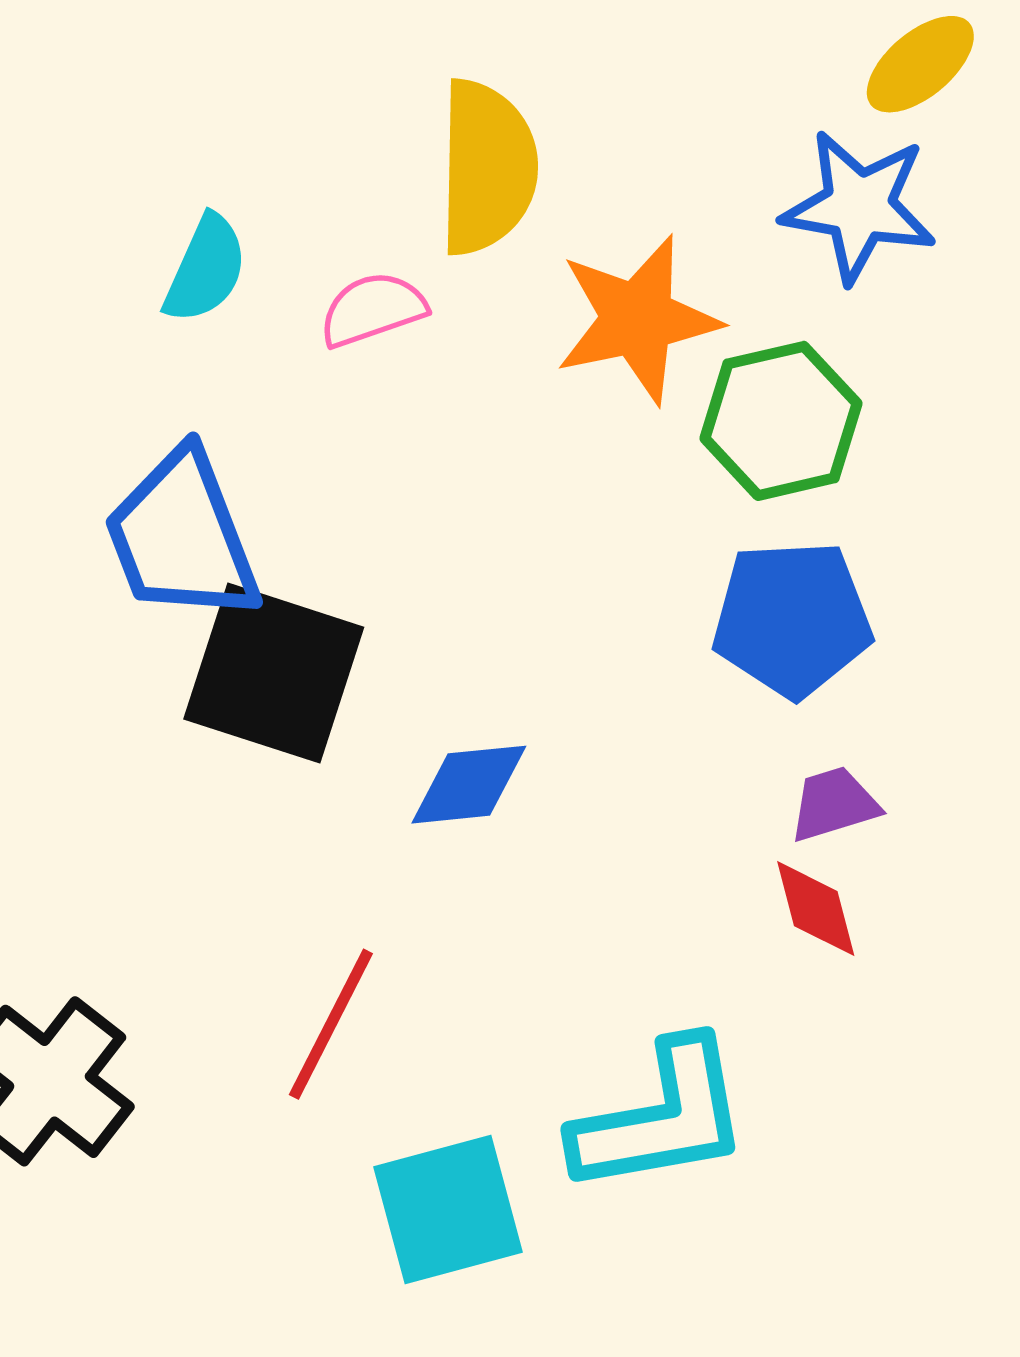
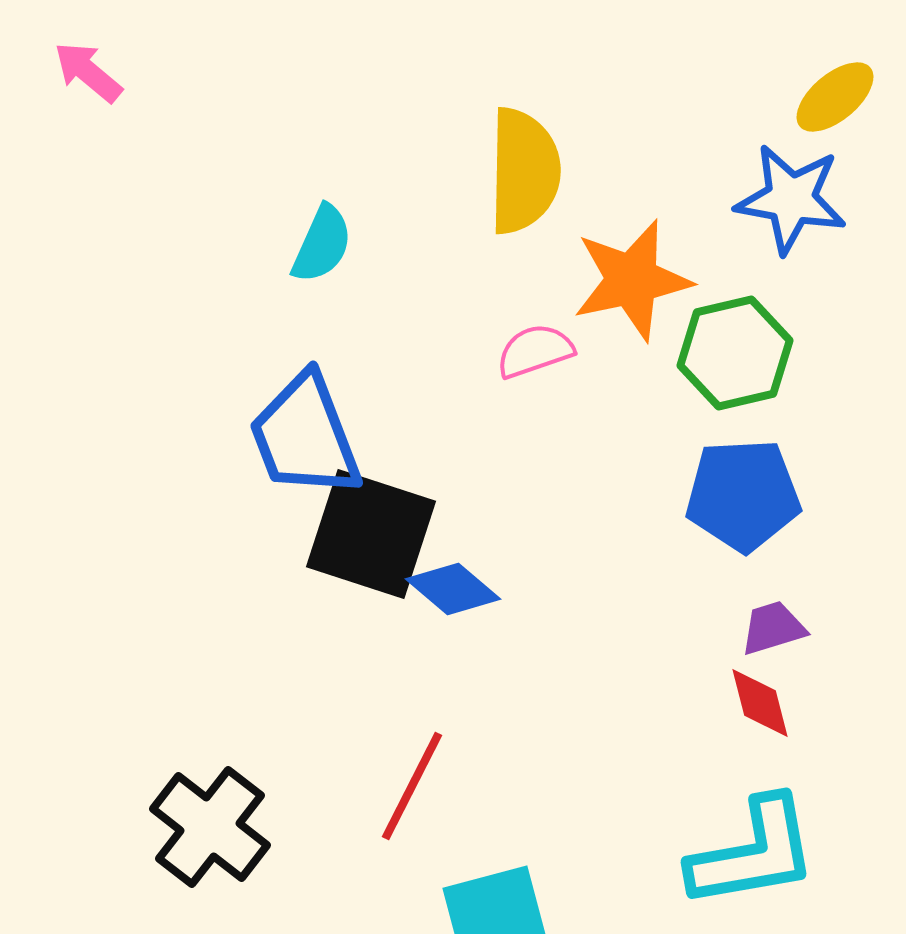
pink semicircle: (373, 309) -> (535, 351), moved
blue diamond: (469, 785) -> (453, 589), moved, turned 46
cyan L-shape: (661, 1118) -> (753, 853), moved

